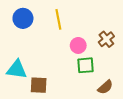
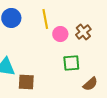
brown cross: (106, 39) -> (83, 32), moved
pink circle: (78, 45) -> (60, 34), moved

